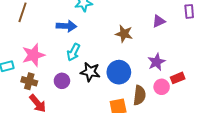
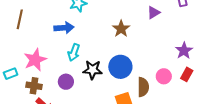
brown star: (124, 34) -> (121, 29), turned 30
purple star: (156, 62) -> (184, 51), moved
red rectangle: (178, 78) -> (187, 74), moved, turned -32

